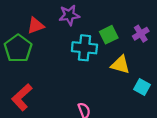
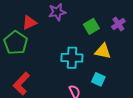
cyan cross: (84, 48) -> (72, 58), moved
cyan square: (142, 87) -> (98, 79), moved

